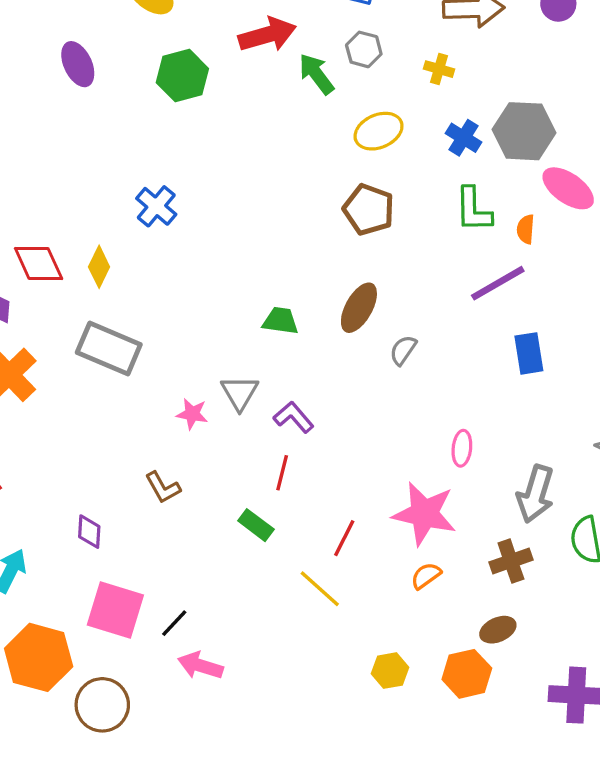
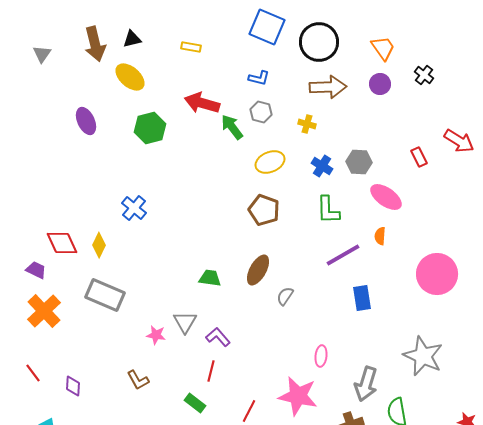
red arrow: (267, 35) -> (202, 103), turned -148
gray hexagon: (524, 131) -> (359, 162), size x0.7
orange semicircle: (526, 229) -> (380, 236), moved
purple diamond: (89, 532) -> (73, 386), moved

